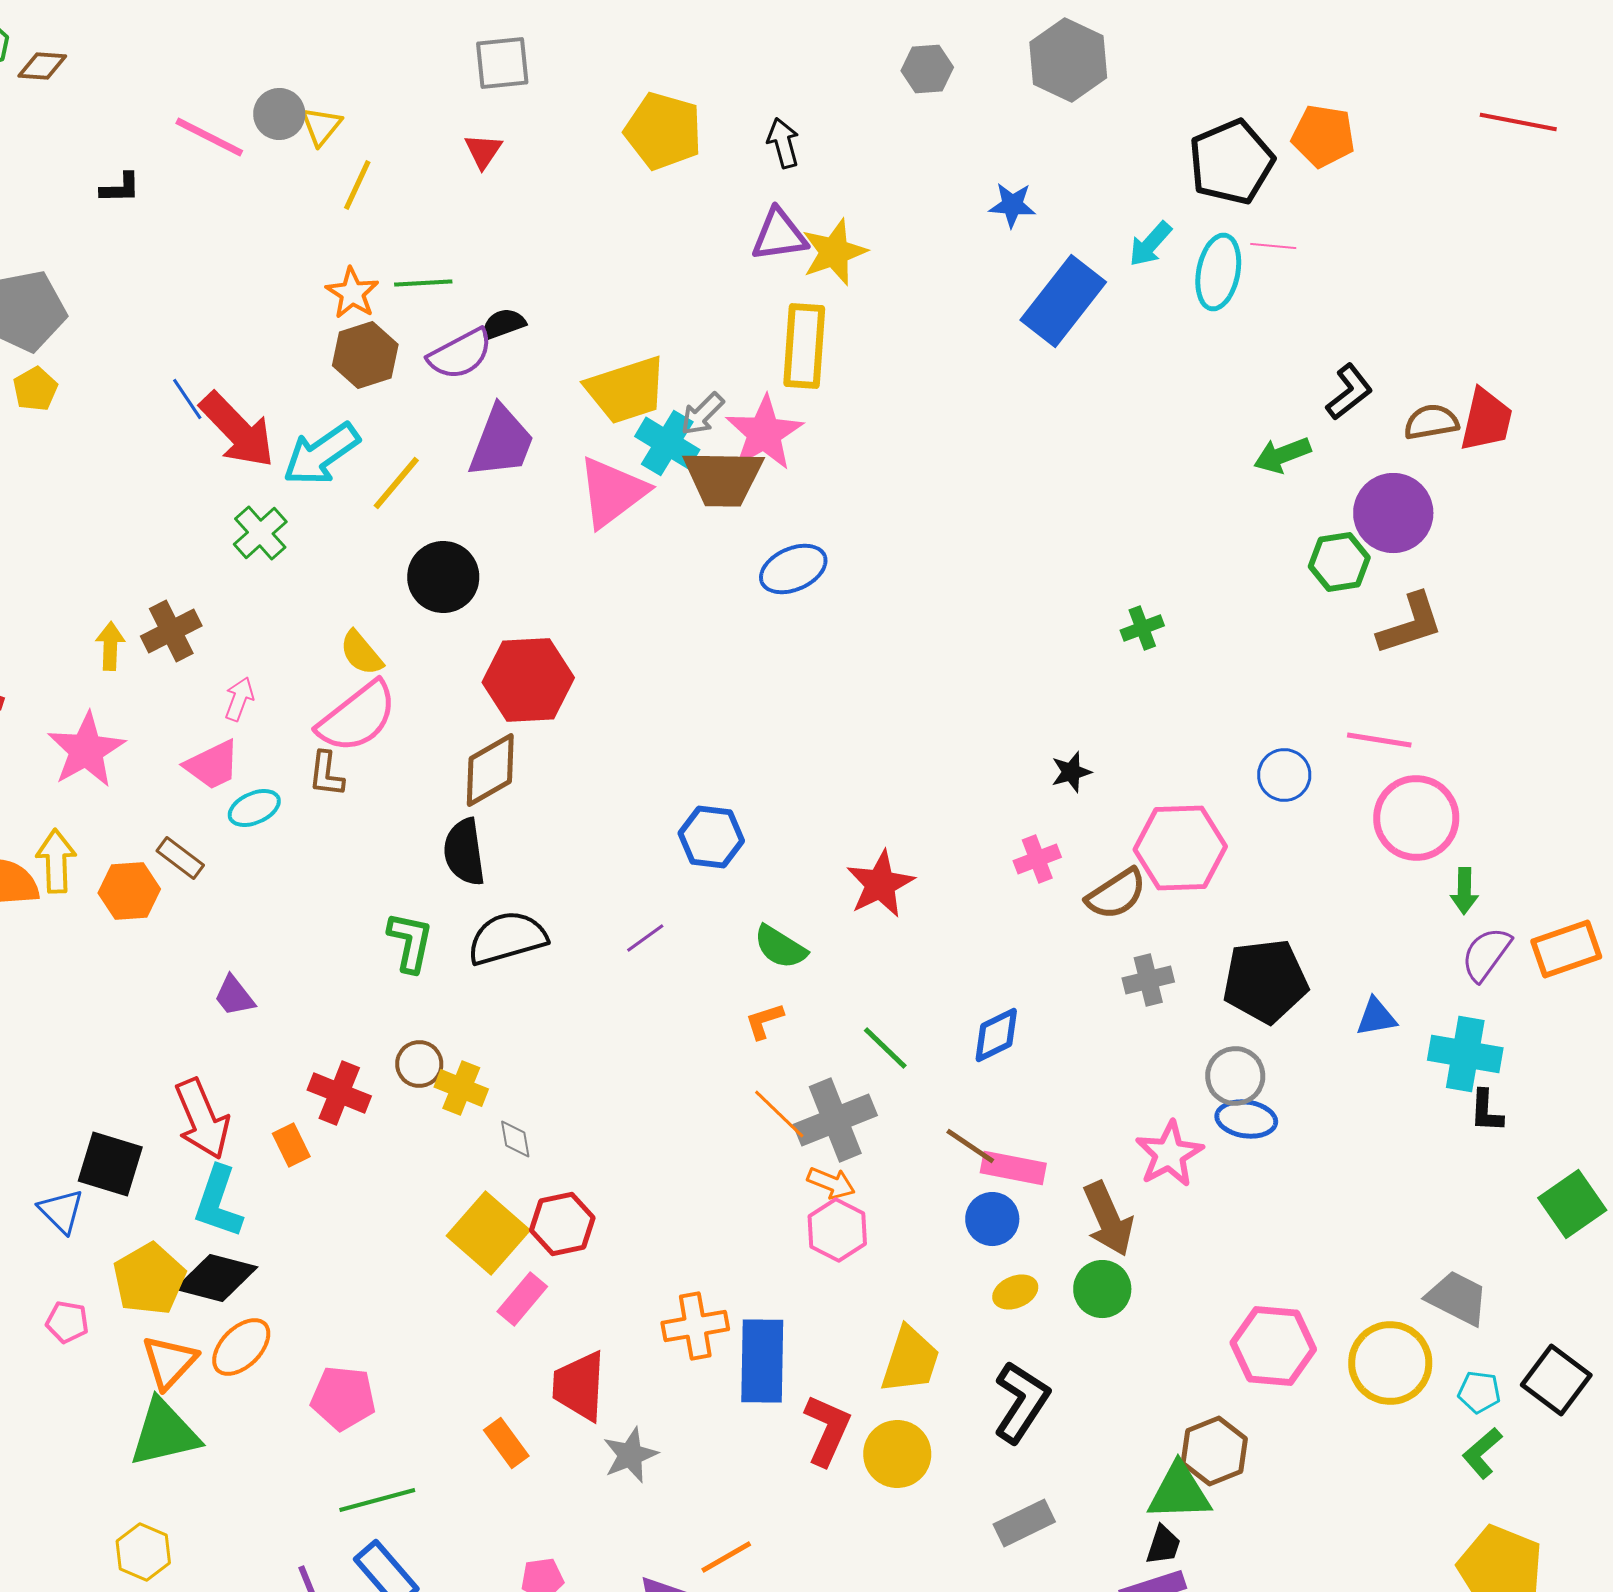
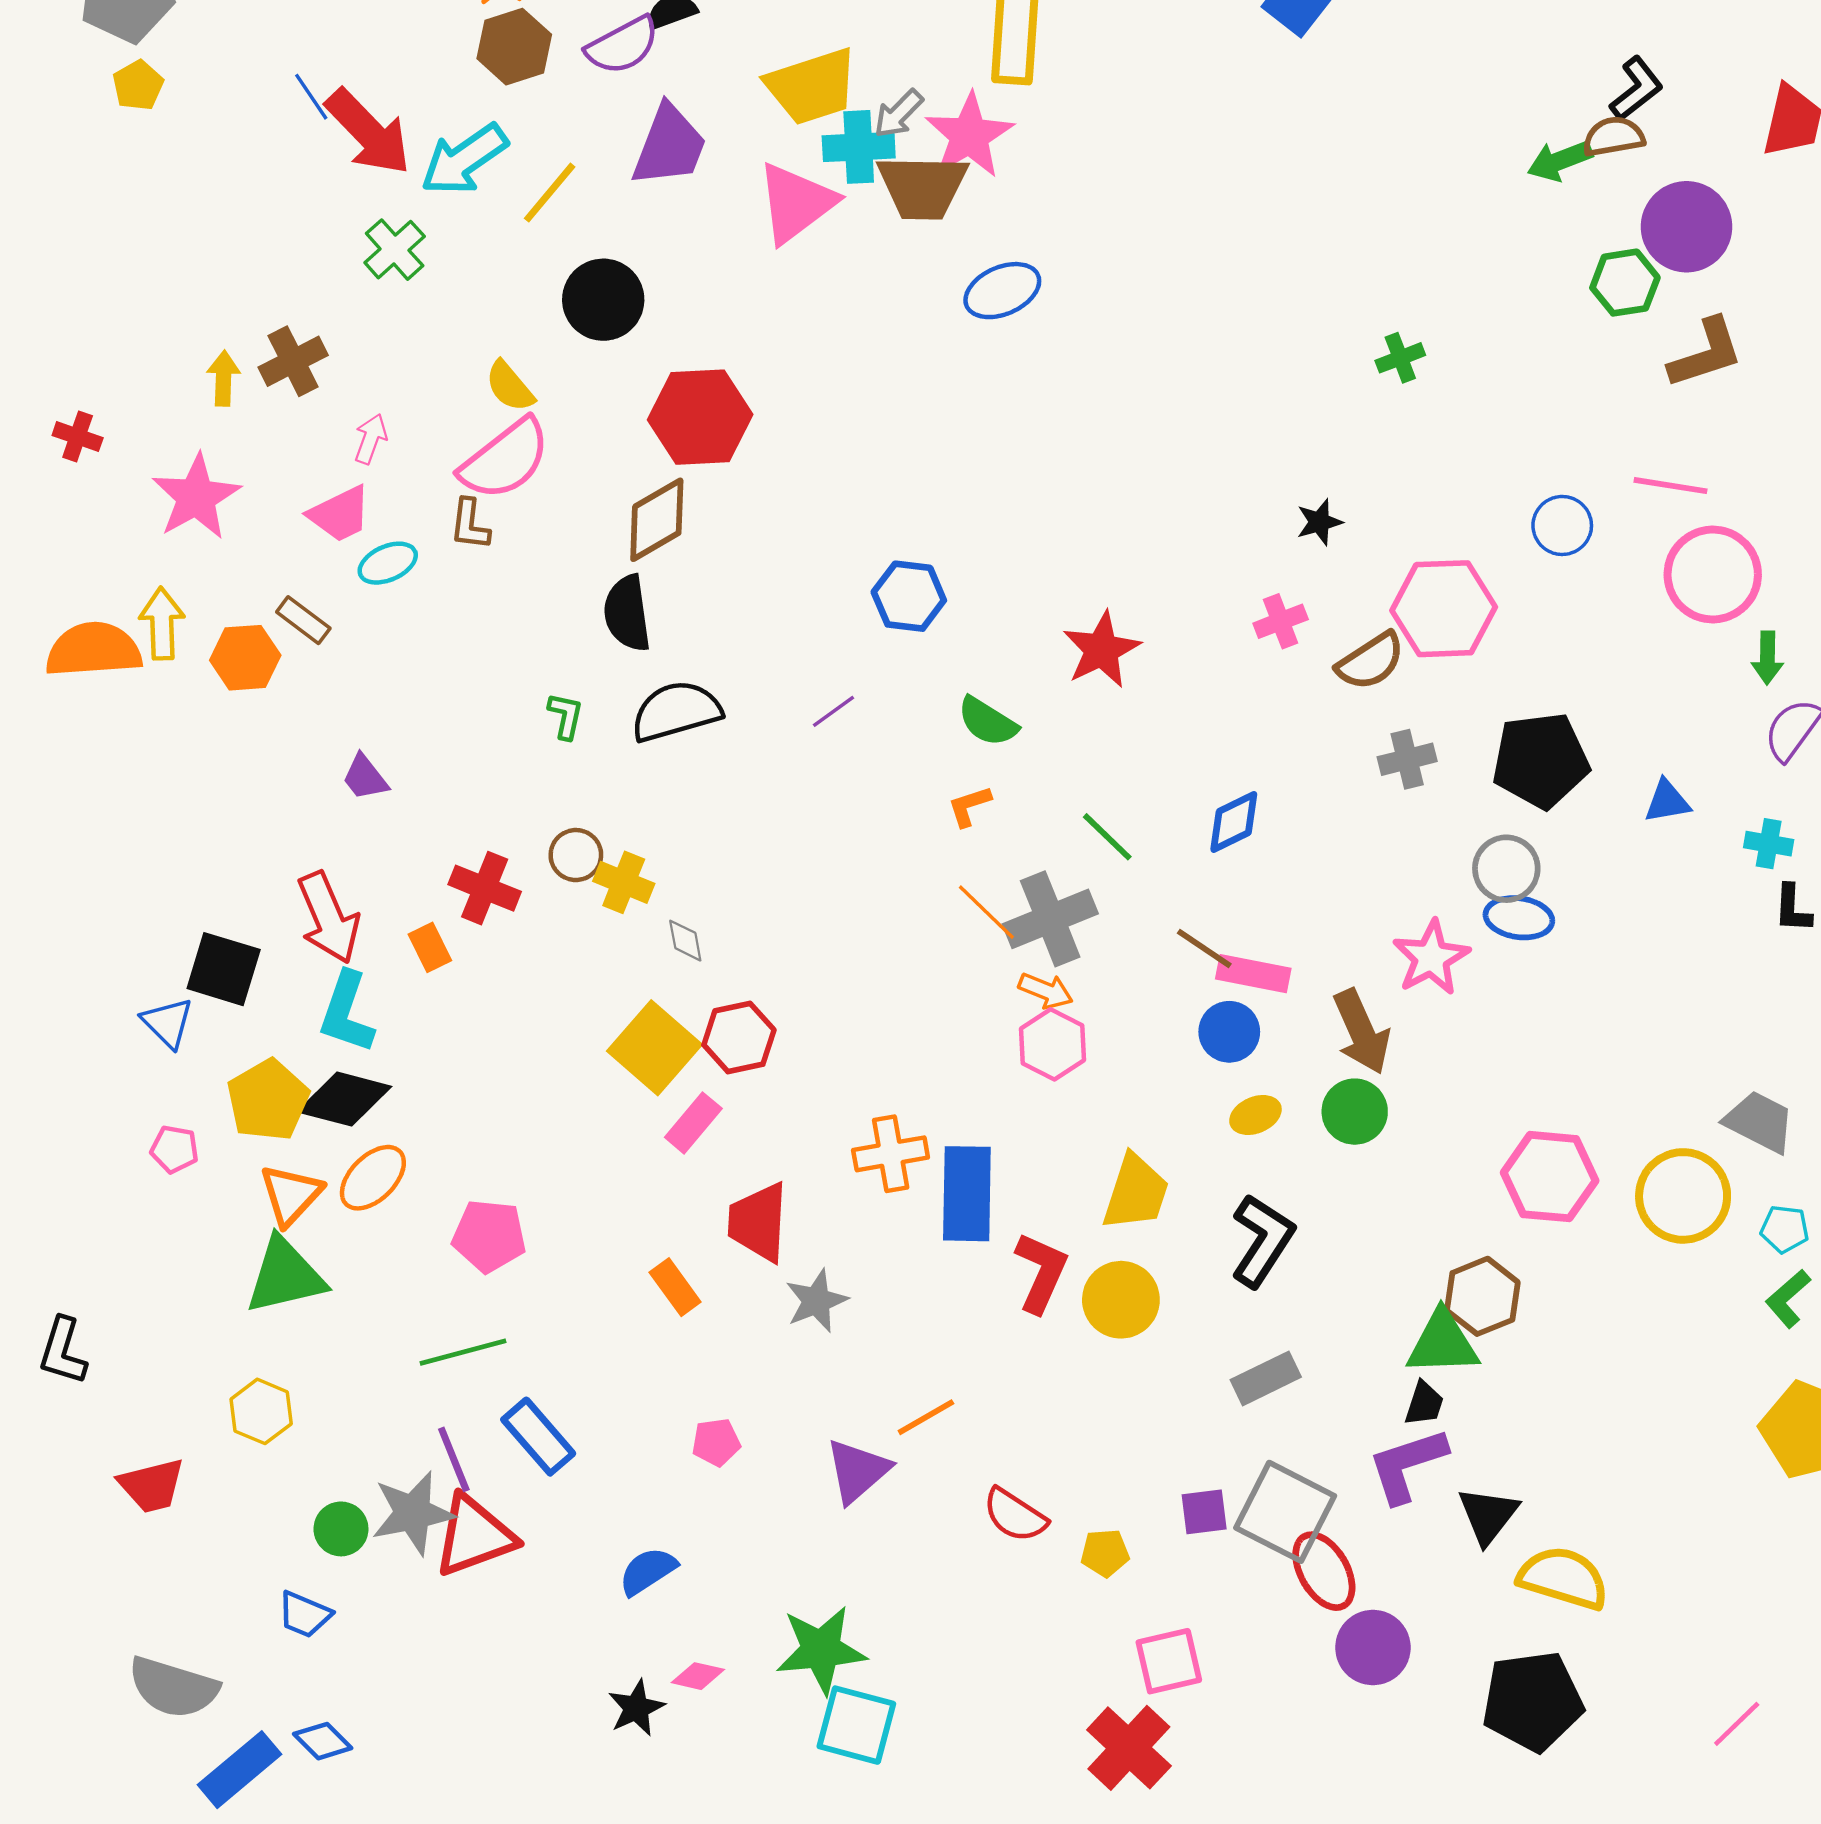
brown semicircle: (1431, 422) -> (1614, 137), moved
cyan cross: (667, 443) -> (859, 147), turned -34
green L-shape: (410, 942) -> (566, 716), size x0.7
cyan cross: (1465, 1054) -> (1769, 844), size x0.6
green line: (377, 1500) -> (463, 1352), moved

